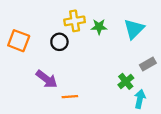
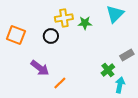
cyan triangle: (134, 29) -> (115, 14), moved
orange line: (70, 97) -> (60, 83), turned -40

